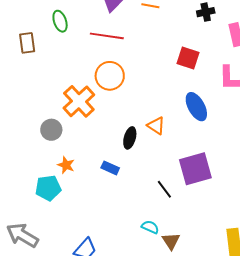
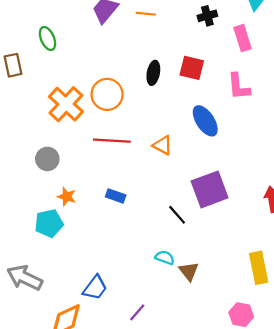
red line: (107, 36) -> (112, 141), moved
orange cross: (79, 101) -> (66, 104), moved
black ellipse: (130, 138) -> (153, 73), moved

